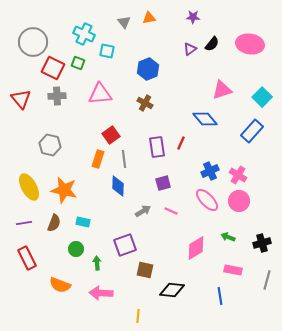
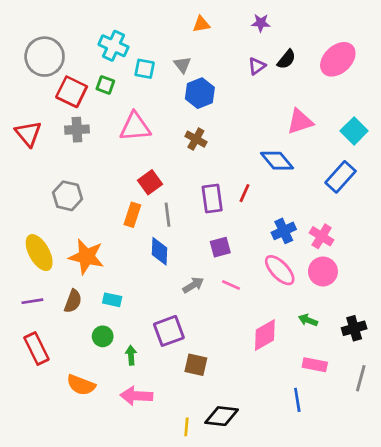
gray triangle: (124, 22) -> (182, 65), moved
pink ellipse: (250, 44) -> (338, 59), turned -52
black diamond: (172, 290) -> (222, 416), moved

